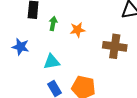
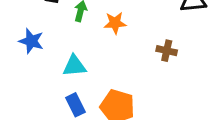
brown cross: (115, 46) -> (167, 51), size x0.6

